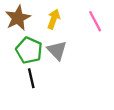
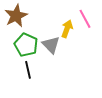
yellow arrow: (54, 19) -> (67, 29), moved

